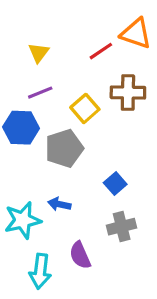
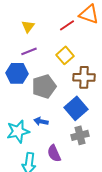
brown cross: (128, 93) -> (84, 77), moved
yellow square: (85, 108) -> (65, 55), moved
blue square: (115, 183) -> (76, 108), size x1.6

